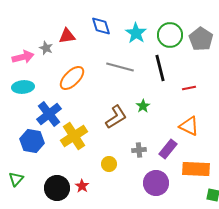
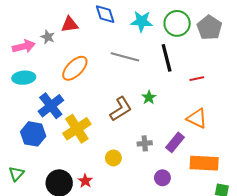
cyan star: (136, 33) -> (142, 21), turned -30
purple circle: (156, 183) -> (162, 178), size x0.6

